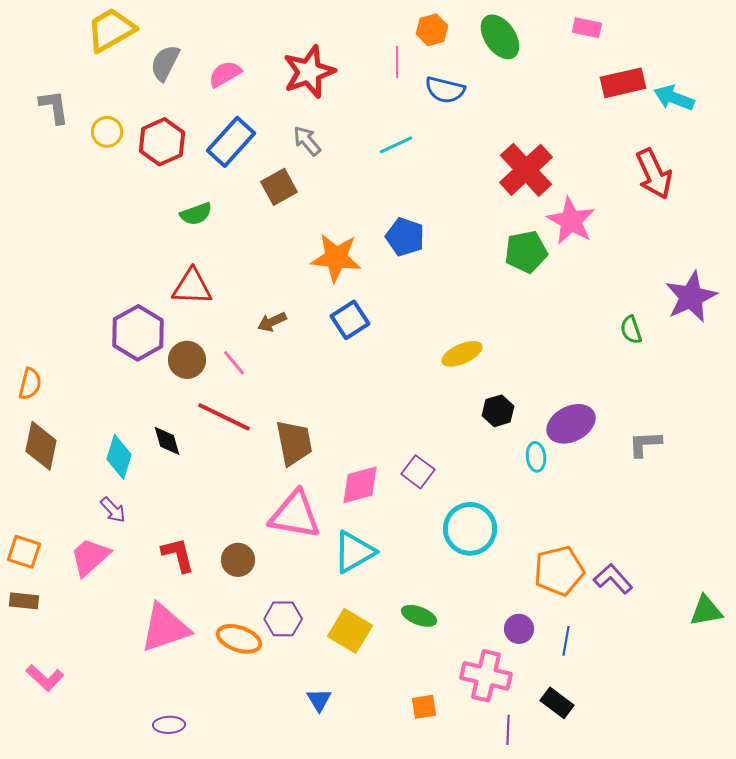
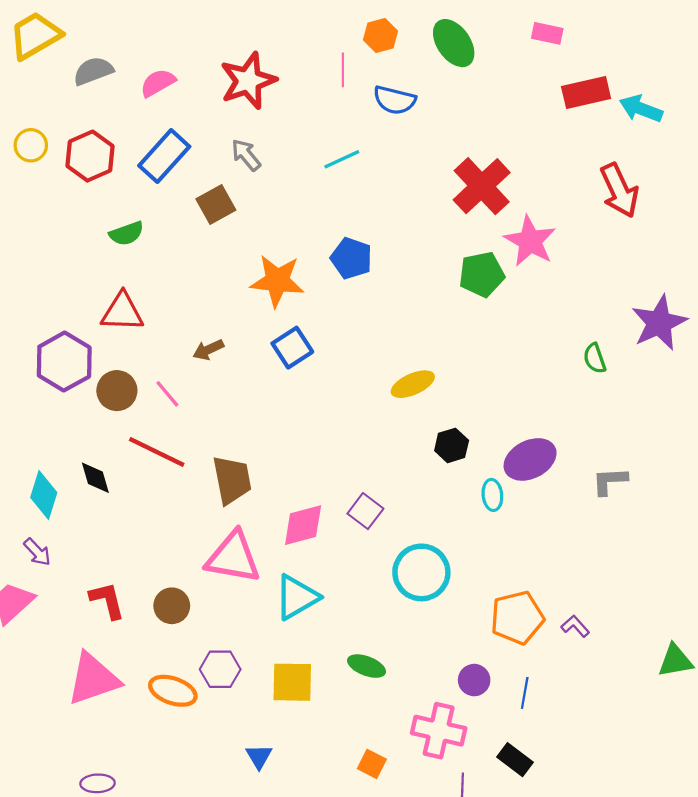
gray semicircle: (165, 63) -> (93, 71), turned 42
purple L-shape: (613, 579) -> (575, 626), size x0.7
yellow square: (350, 631) -> (292, 682), turned -30
orange square: (424, 707) -> (372, 764), turned 36

